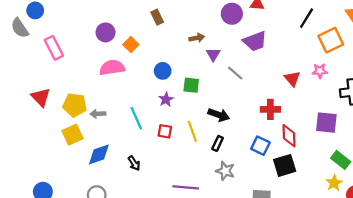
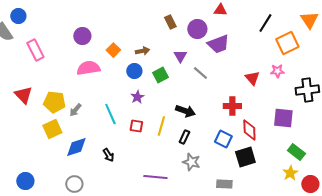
purple circle: (232, 14) -> (197, 29), moved
brown rectangle: (157, 17) -> (170, 22), moved
brown arrow: (197, 38) -> (142, 51), moved
orange square: (131, 45) -> (113, 50), moved
green square: (191, 85) -> (160, 75), moved, turned -35
gray arrow: (98, 114) -> (75, 110), turned -48
yellow line: (192, 131) -> (161, 126), turned 36

